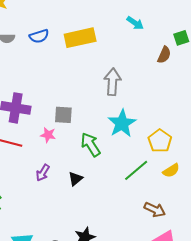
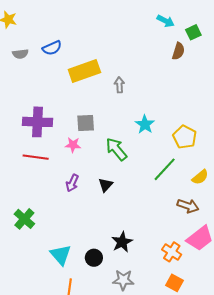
cyan arrow: (135, 23) -> (166, 21), moved
yellow rectangle: (80, 38) -> (84, 71), moved
gray arrow: (112, 82) -> (119, 85), moved, size x0.6
cyan star: (122, 123) -> (145, 124), size x0.7
yellow semicircle: (171, 171) -> (200, 177), moved

